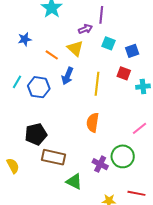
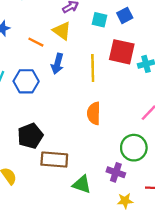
blue square: (132, 51) -> (125, 15), moved
red square: (124, 73) -> (122, 52), size x1.6
purple cross: (100, 164) -> (116, 172), moved

